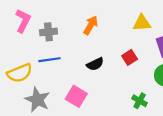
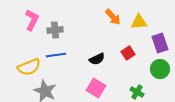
orange arrow: (91, 25) -> (113, 17), moved, turned 108
pink square: (76, 96) -> (96, 88), moved

